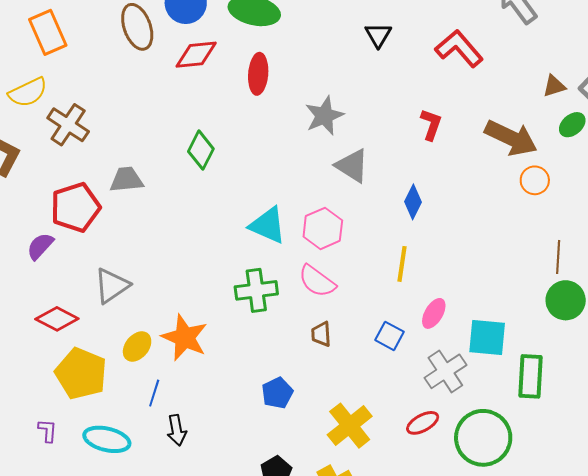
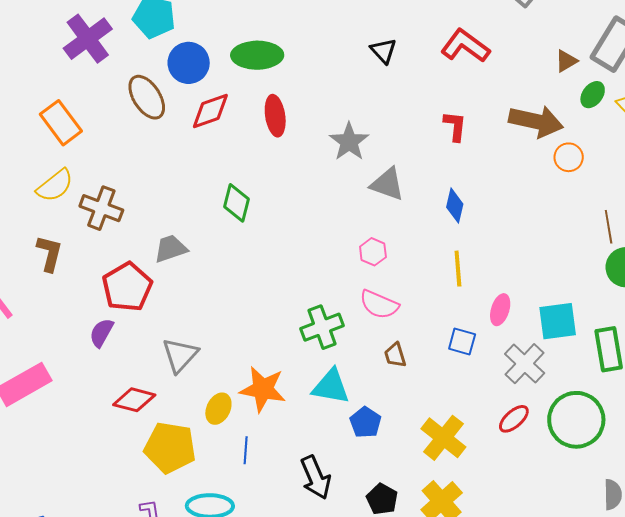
cyan triangle: (268, 225) -> (331, 387), moved
pink hexagon: (323, 228) -> (373, 252), size x0.7
black arrow: (177, 430) -> (316, 477), moved, size x1.4

